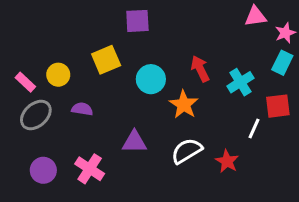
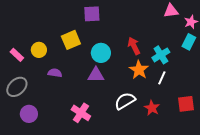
orange star: (184, 105) -> (139, 70), moved
red square: (278, 106) -> (186, 104), moved
gray ellipse: (36, 115) -> (17, 87), moved
white line: (254, 128) -> (162, 78), moved
purple triangle: (134, 142) -> (96, 75), moved
pink cross: (90, 169) -> (81, 113), moved

